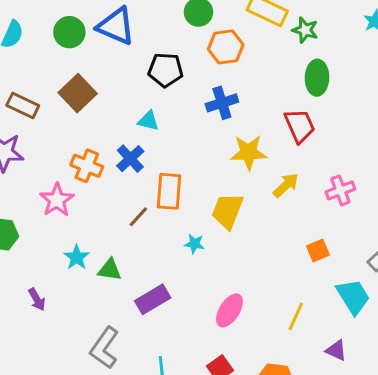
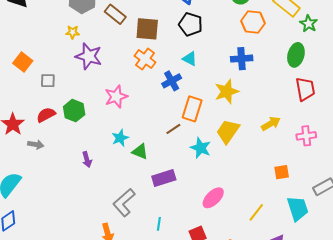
black pentagon: (166, 70) -> (191, 24), moved
green ellipse: (317, 78) -> (296, 55), moved
brown square: (78, 93) -> (147, 29), turned 35
brown rectangle: (23, 105) -> (115, 14), moved
red trapezoid: (300, 126) -> (305, 89), moved
yellow star: (249, 152) -> (227, 92), moved, turned -30
orange cross: (87, 166) -> (145, 59), moved
brown line: (138, 217) -> (173, 129), moved
cyan star: (194, 244) -> (201, 148), size x1.5

